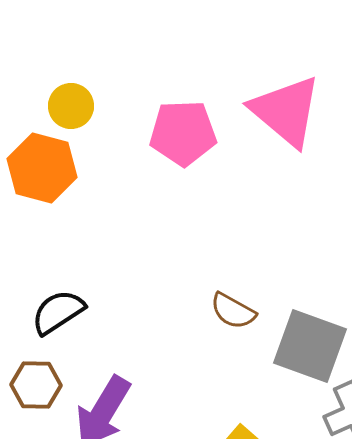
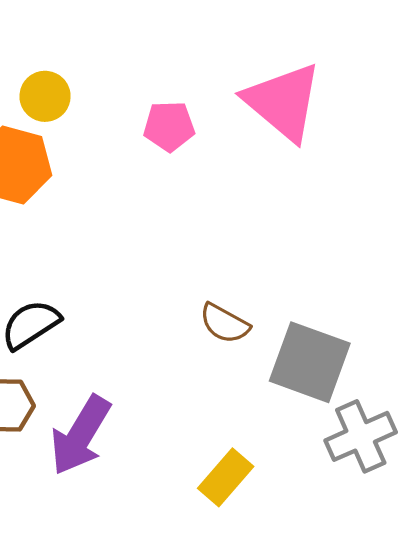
pink pentagon: (183, 133) -> (169, 126), size x0.7

